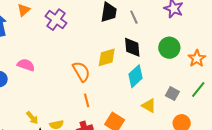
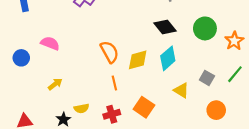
black diamond: (132, 47) -> (165, 27), turned -35
yellow diamond: (107, 57) -> (138, 60), moved
yellow arrow: (32, 118) -> (55, 84), moved, turned -88

